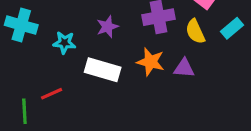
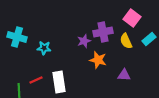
purple star: (107, 27) -> (84, 41), moved
purple triangle: (184, 68) -> (124, 75), moved
white rectangle: (103, 70) -> (59, 82), moved, turned 65

